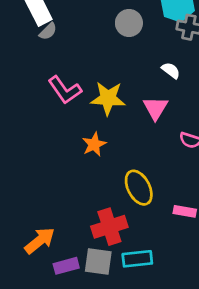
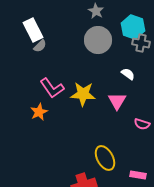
gray circle: (129, 23) -> (98, 40), size x1.4
orange star: (94, 144) -> (39, 112), moved

